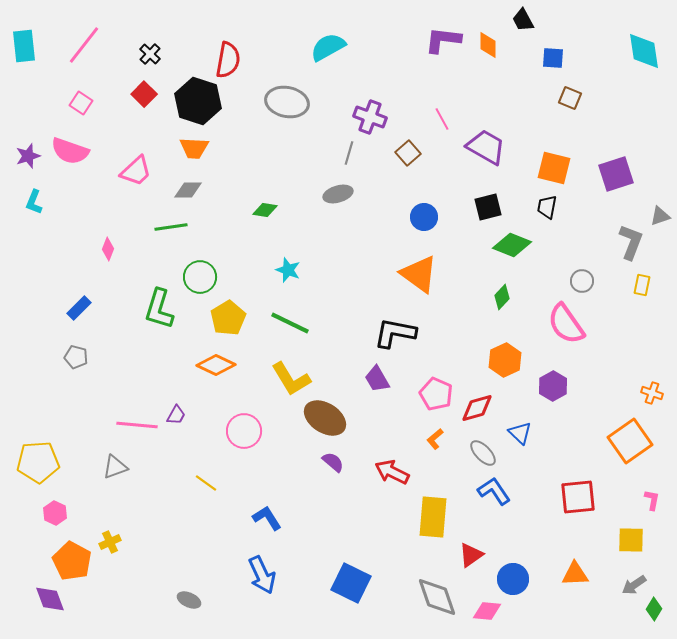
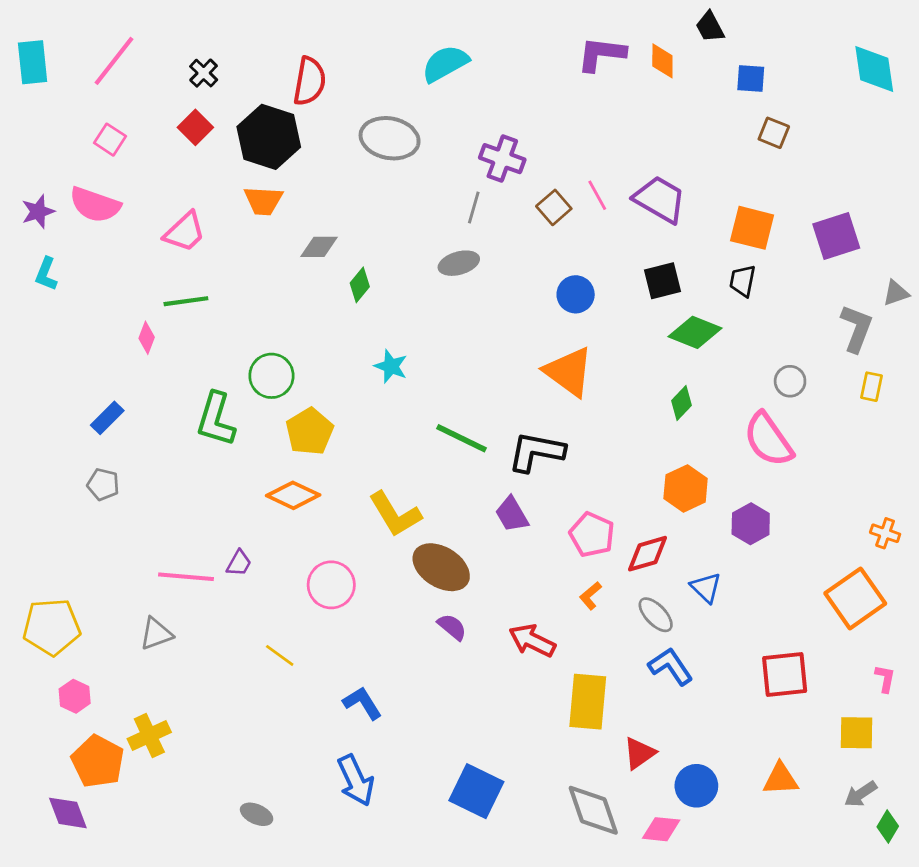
pink line: (442, 119) -> (597, 195), moved
gray diamond: (188, 190) -> (319, 247), moved
green diamond: (265, 210) -> (360, 285), turned -60
green line: (171, 227) -> (186, 301), moved
green line: (290, 323) -> (462, 438), moved
yellow cross: (110, 542) -> (149, 736), size x1.4

